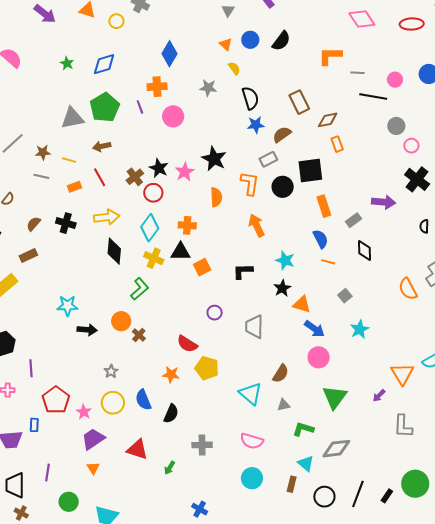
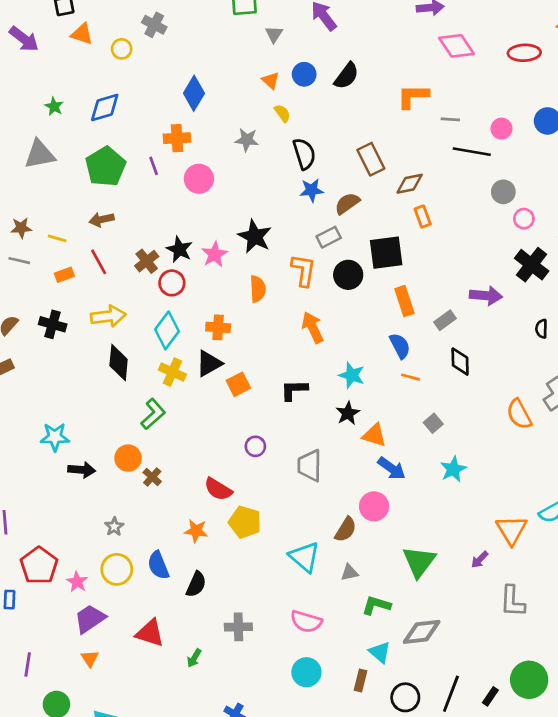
gray triangle: (72, 118) -> (40, 154), moved
black triangle: (180, 252) -> (209, 363), turned -30
pink circle: (319, 357) -> (374, 506), moved

